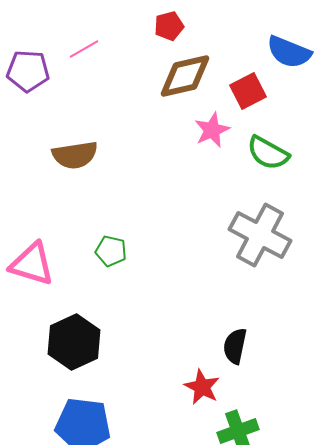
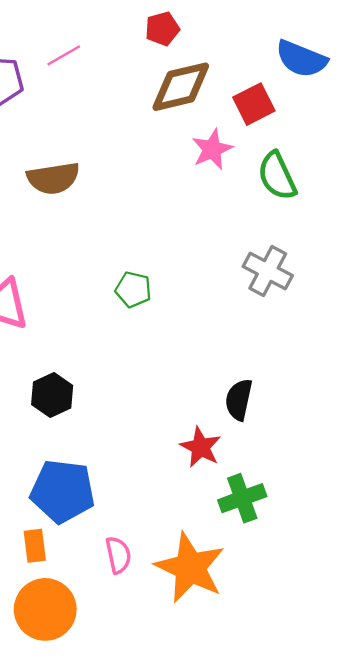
green semicircle: (268, 153) -> (277, 176), turned 36
gray cross: (260, 235) -> (268, 271), size x0.7
green pentagon: (111, 251) -> (133, 290), moved
black hexagon: (74, 342) -> (52, 395), size x0.7

